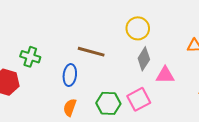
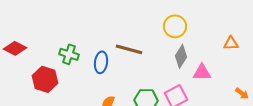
blue ellipse: (70, 75) -> (101, 62), moved

